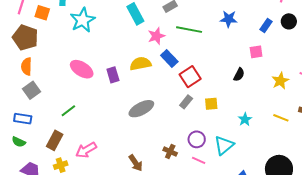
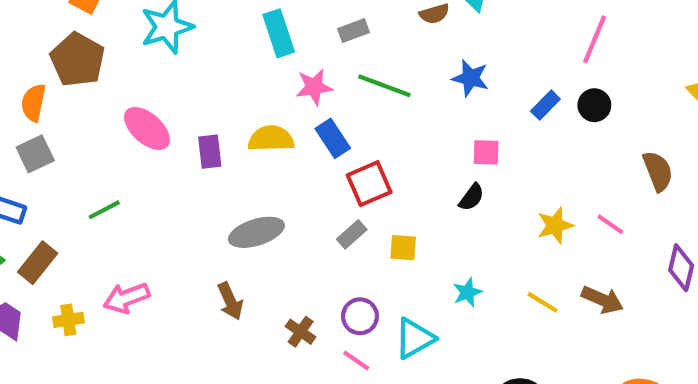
brown pentagon: (25, 37) -> (77, 60), moved
pink square: (256, 52) -> (486, 152), moved
brown rectangle: (55, 140) -> (38, 263), moved
brown arrow: (136, 163) -> (230, 301), moved

